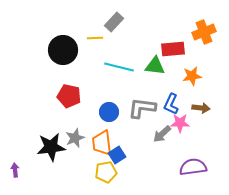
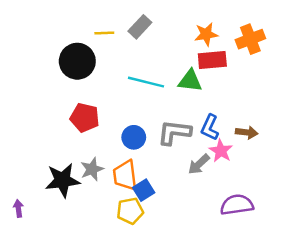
yellow line: (95, 38) -> (104, 33), moved
orange star: (192, 76) -> (206, 34), moved
pink star: (180, 123) -> (221, 151), turned 30

